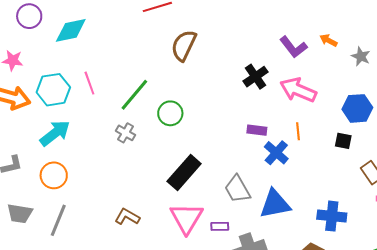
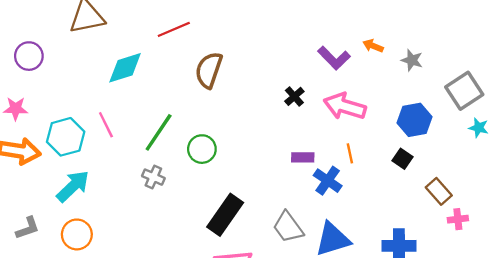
cyan diamond: (71, 30) -> (125, 68), moved
black cross: (255, 77) -> (294, 96), size x0.7
black square: (343, 141) -> (402, 159), turned 30

